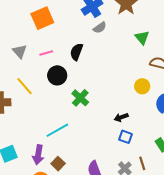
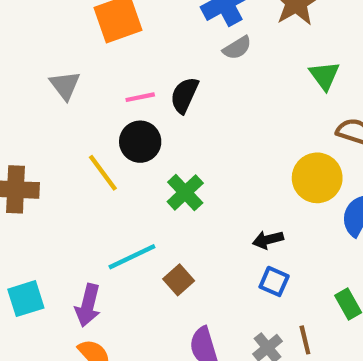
pink line: (46, 53) -> (140, 97), moved
yellow line: (25, 86) -> (103, 173), moved
yellow circle: (142, 86) -> (317, 178), size x1.5
brown square: (58, 164) -> (179, 280), moved

